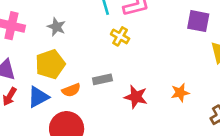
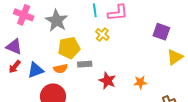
gray star: (56, 27) -> (57, 21), size x1.6
yellow pentagon: (50, 64) -> (69, 48), moved

